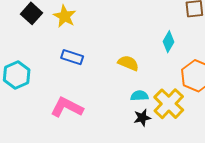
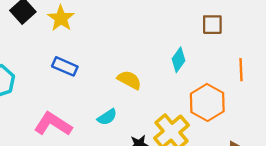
cyan semicircle: (139, 96) -> (107, 117), moved, turned 144

